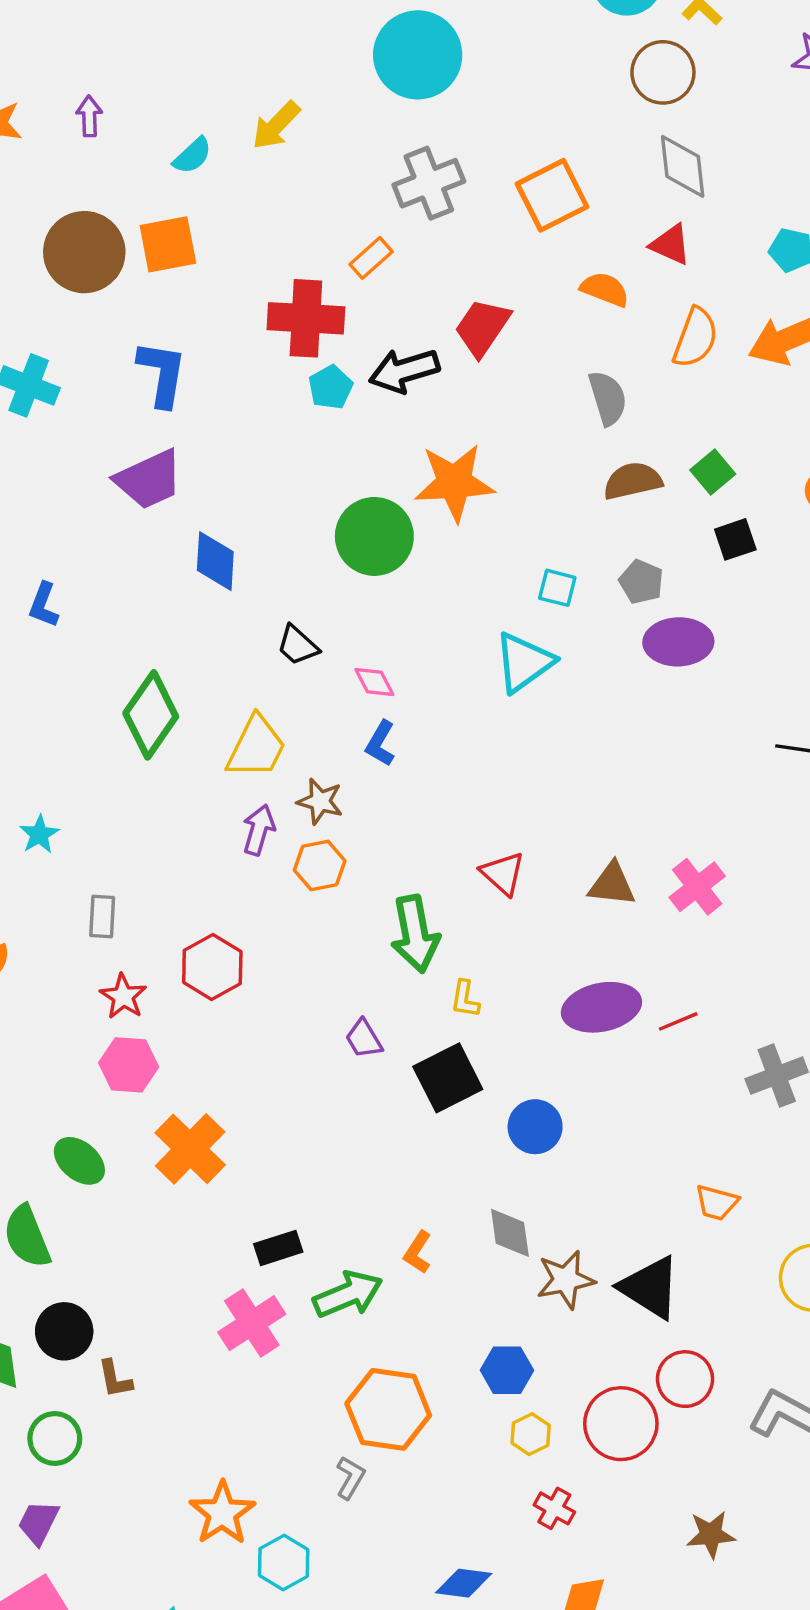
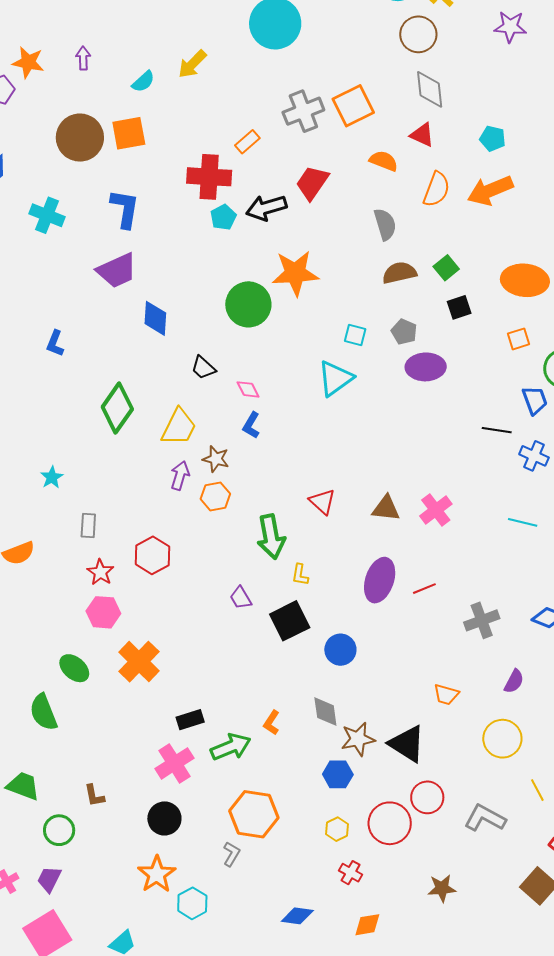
gray cross: (429, 183) -> (303, 111), moved
purple ellipse: (601, 1007) -> (380, 580), turned -60
black circle: (64, 1331) -> (164, 818), moved
blue hexagon: (507, 1370) -> (338, 774), moved

